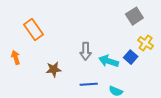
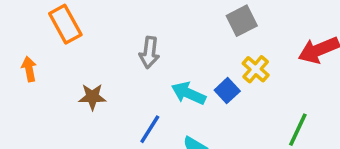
gray arrow: (86, 51) -> (149, 52), moved
blue line: (89, 84) -> (150, 129), turned -60

